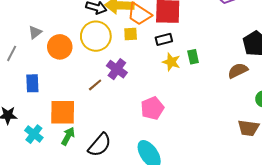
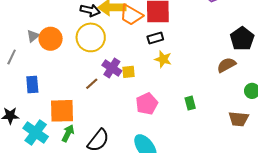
yellow square: (131, 34) -> (129, 72), moved
orange circle: (60, 47) -> (51, 39), moved
green rectangle: (193, 57) -> (190, 103), moved
cyan cross: (34, 134) -> (36, 132), size x1.4

